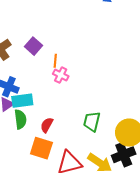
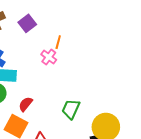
orange line: (55, 61) -> (58, 42), moved

